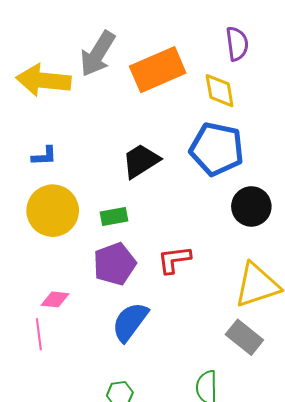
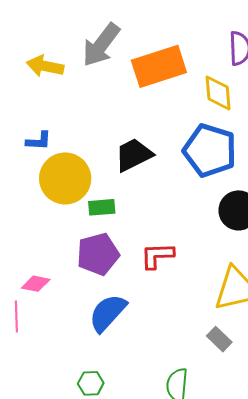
yellow arrow: (43, 80) -> (45, 66), size x0.7
yellow circle: (53, 211) -> (65, 178), moved
gray rectangle: (244, 337) -> (219, 339), size x0.7

